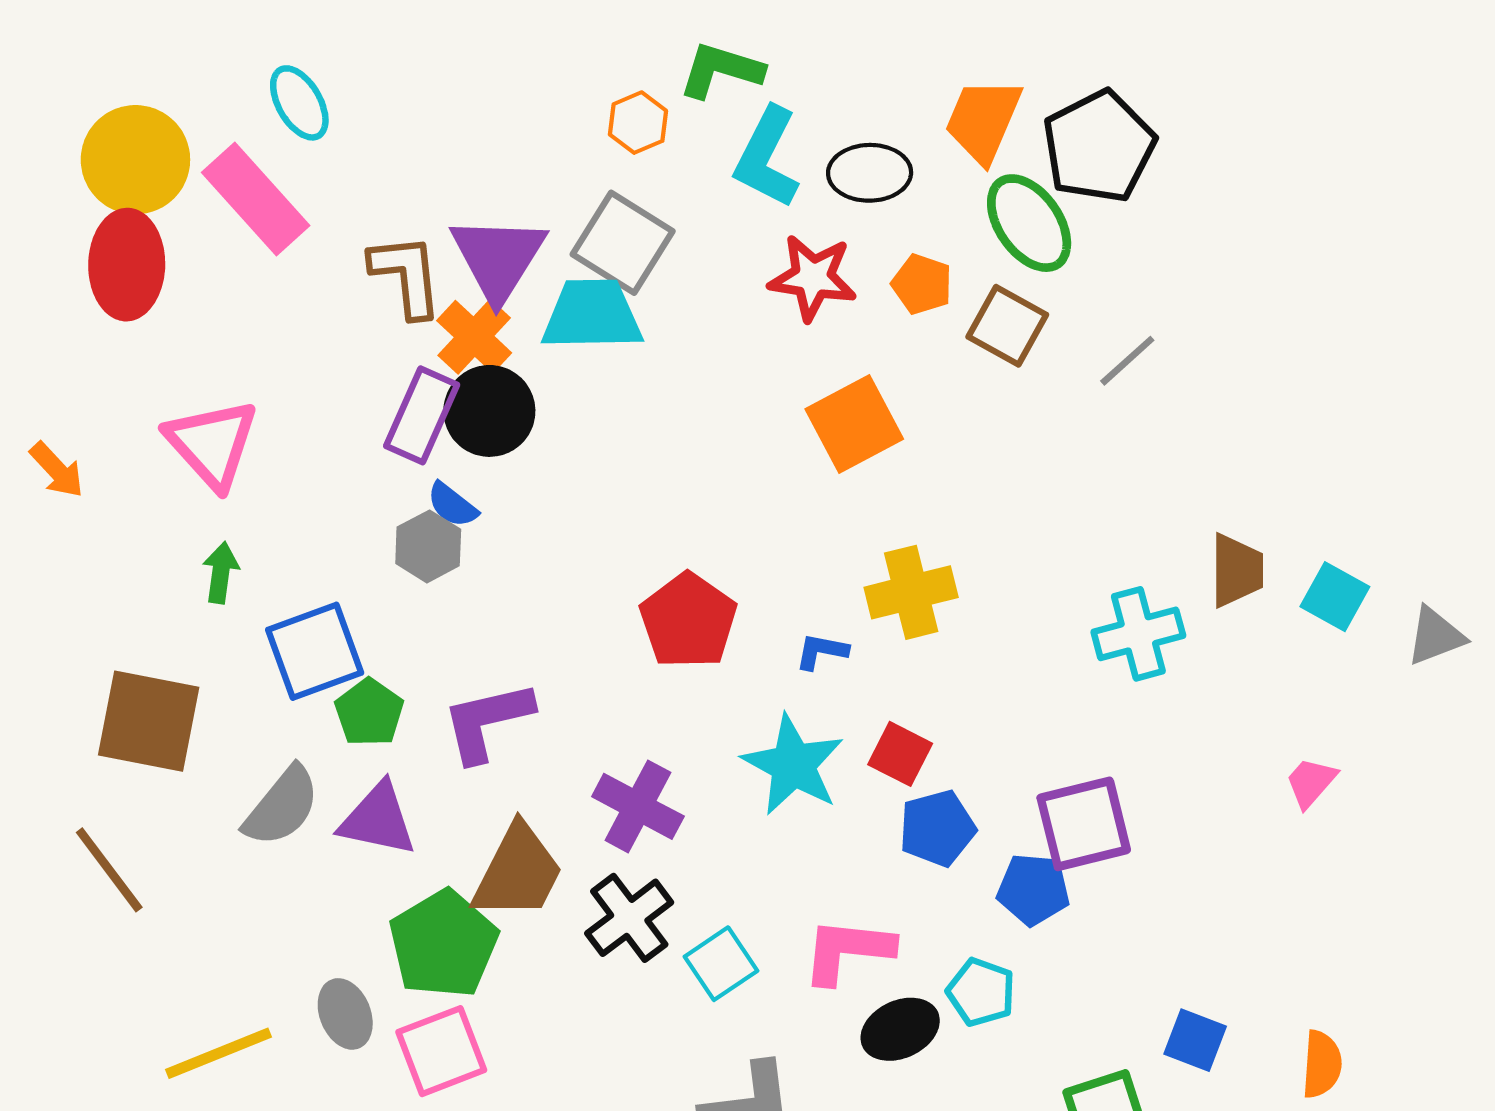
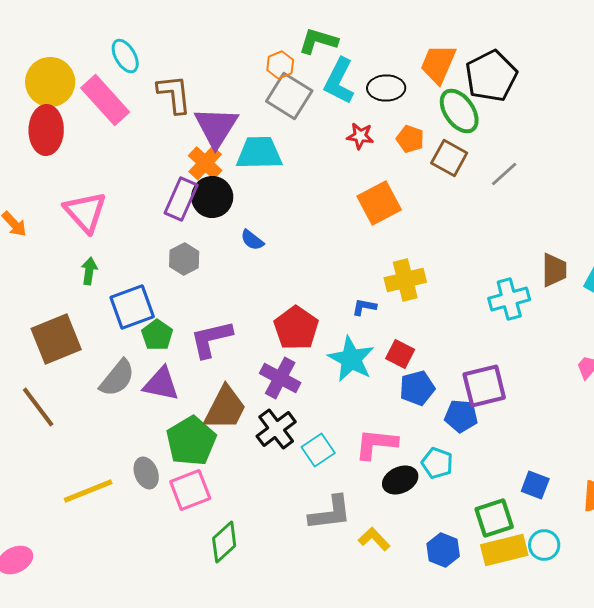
gray square: (623, 243) -> (289, 96), moved
brown L-shape: (406, 275) -> (174, 94), moved
red star: (813, 278) -> (360, 136), size x0.7
blue semicircle: (452, 505) -> (252, 240), moved
red pentagon: (688, 621) -> (296, 328), moved
brown square: (149, 721) -> (56, 339), turned -33

